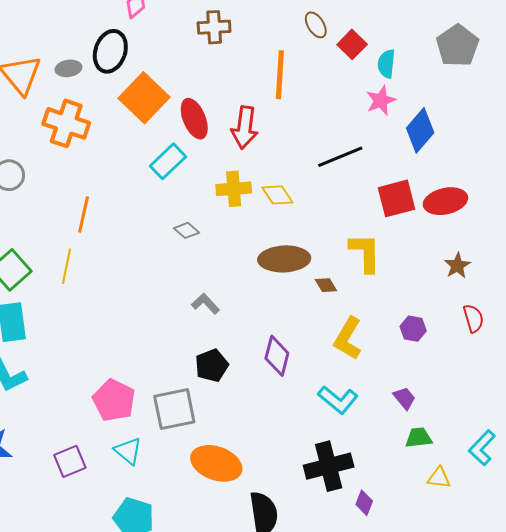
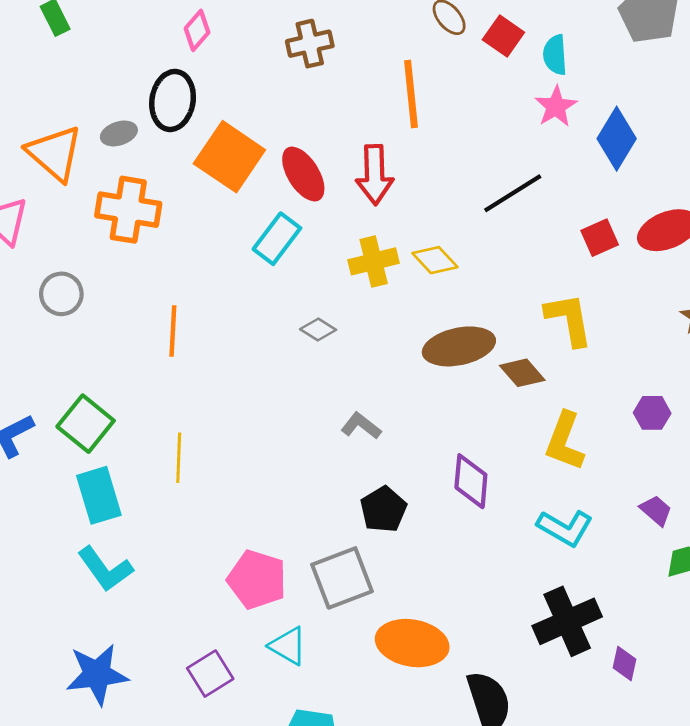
red square: (397, 198) -> (600, 238), size x0.7
yellow line: (67, 266) -> (179, 458), moved
brown diamond: (326, 285) -> (522, 373), size x1.4

